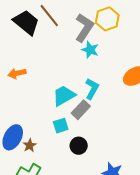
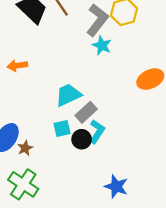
cyan L-shape: (92, 89) -> (97, 131), moved
black circle: (79, 146) -> (82, 139), moved

